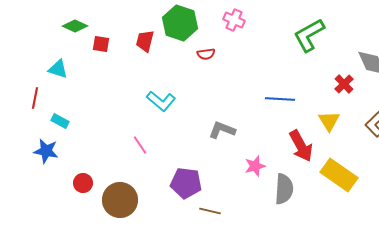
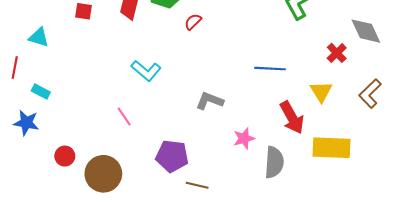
red semicircle: (206, 54) -> (193, 22), turned 144
yellow rectangle: (339, 175) -> (331, 148), turned -33

